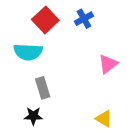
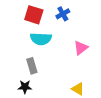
red square: (45, 20) -> (34, 15), turned -30
cyan semicircle: (28, 52) -> (41, 39), moved

